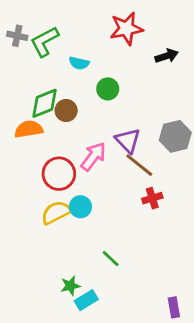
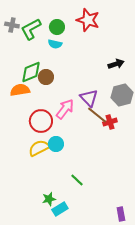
red star: (126, 29) -> (88, 20), turned 30
black arrow: (167, 56) -> (116, 64), moved
green circle: (108, 89) -> (57, 27), moved
red cross: (152, 198) -> (110, 122), moved

